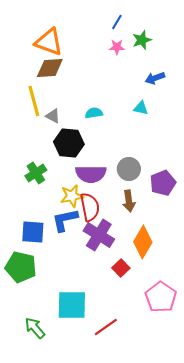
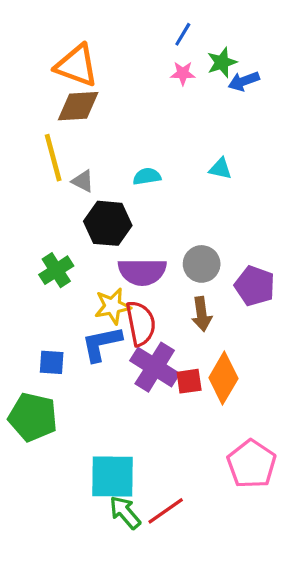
blue arrow: (155, 78) -> (244, 81), moved
purple pentagon: (163, 183) -> (255, 286), turned -30
blue square: (33, 232) -> (52, 362), size x0.7
red square: (121, 268) -> (189, 381), moved, turned 36
green arrow: (35, 328) -> (125, 512), moved

